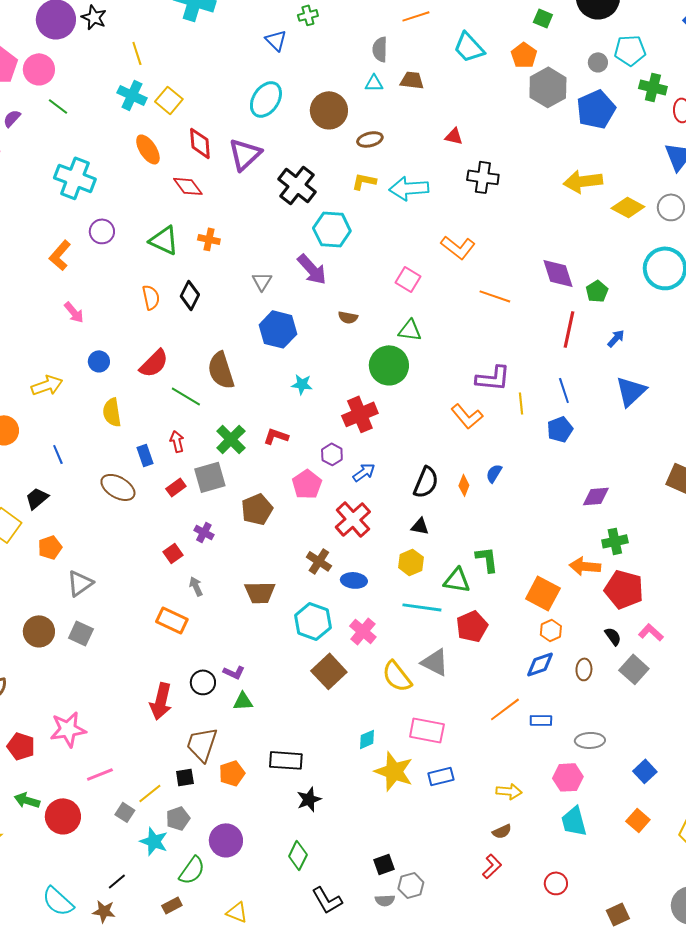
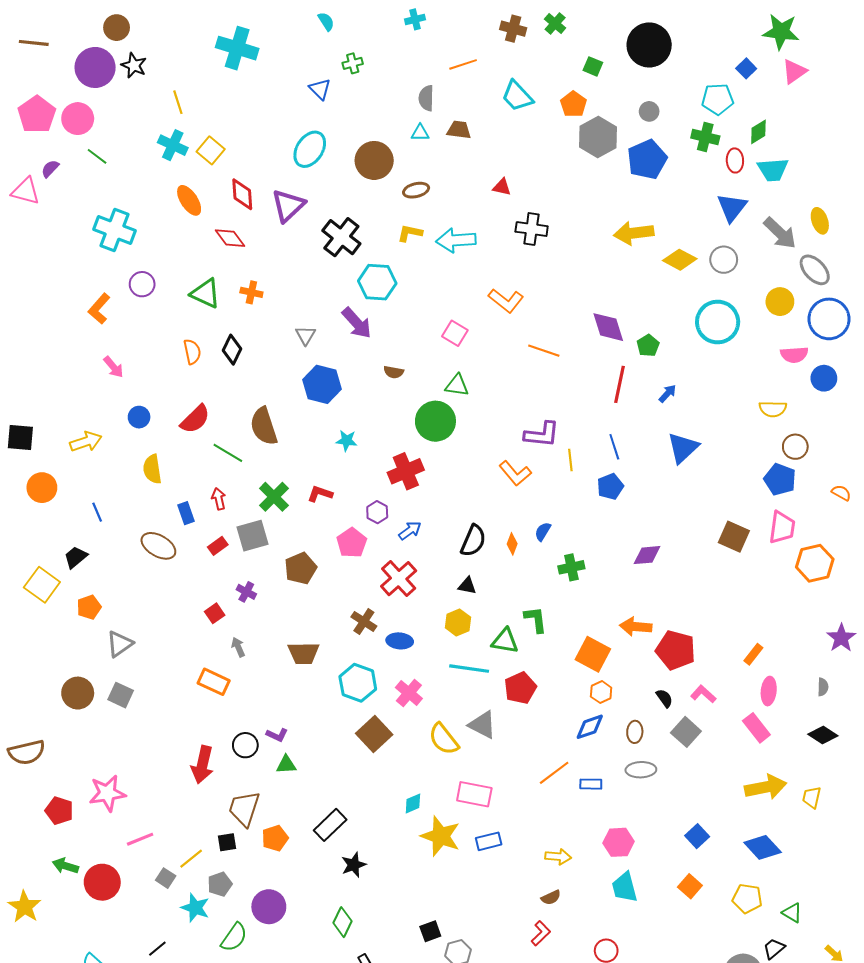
cyan pentagon: (630, 50) -> (718, 99), moved
green cross: (615, 541) -> (571, 567), moved
gray ellipse: (590, 740) -> (641, 770), moved
black rectangle: (286, 760) -> (330, 825), turned -48

